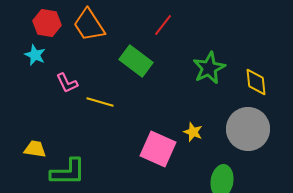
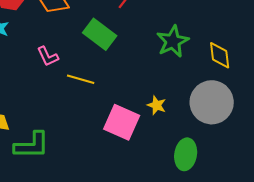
pink L-shape: (67, 83) -> (48, 56), moved
yellow line: (100, 102) -> (81, 79), moved

